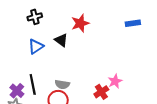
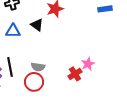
blue triangle: (36, 46) -> (13, 31), turned 35

